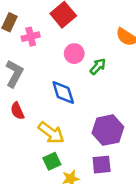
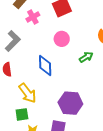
pink cross: (31, 37) -> (33, 17), turned -32
green arrow: (98, 66) -> (86, 57), moved

